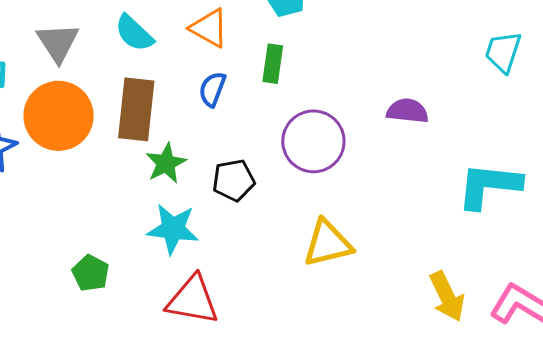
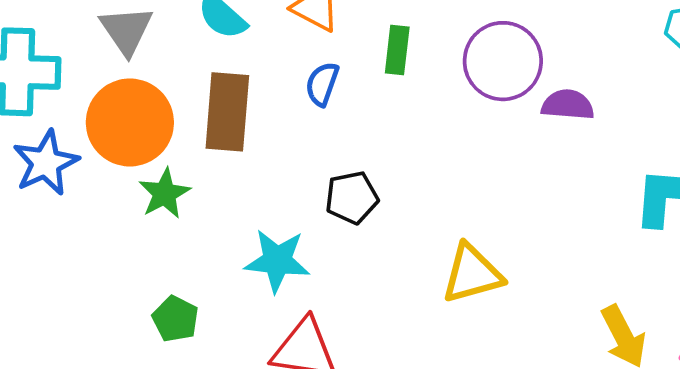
purple circle: (313, 141) -> (503, 61), moved
green star: (166, 163) -> (164, 194), moved

